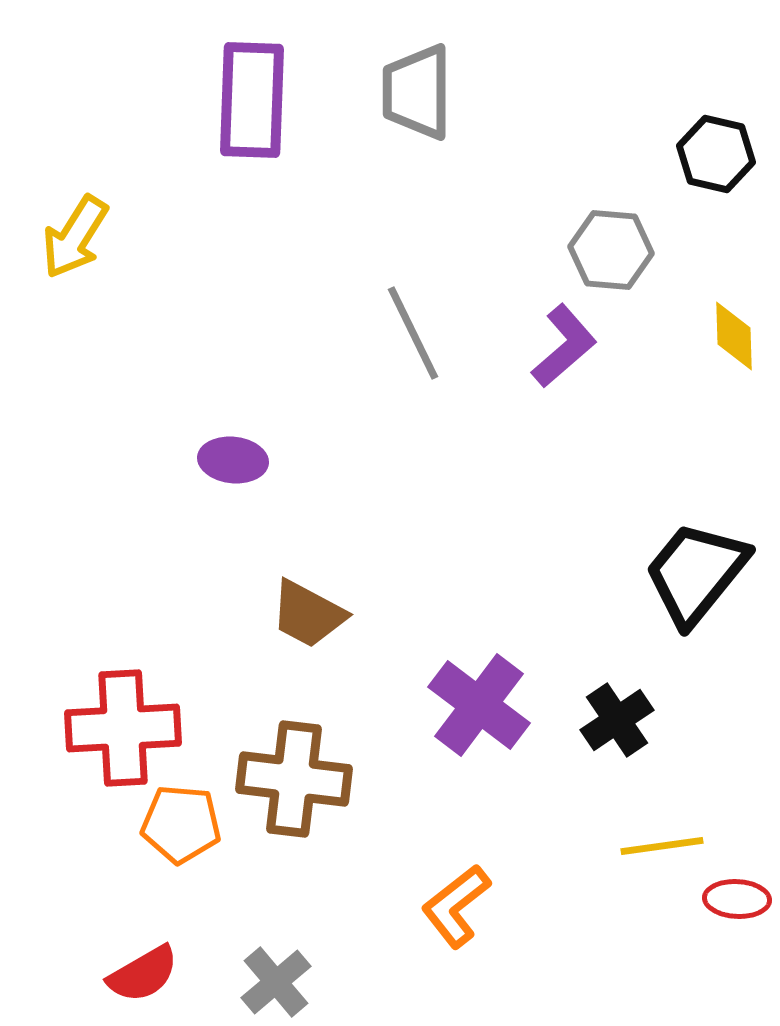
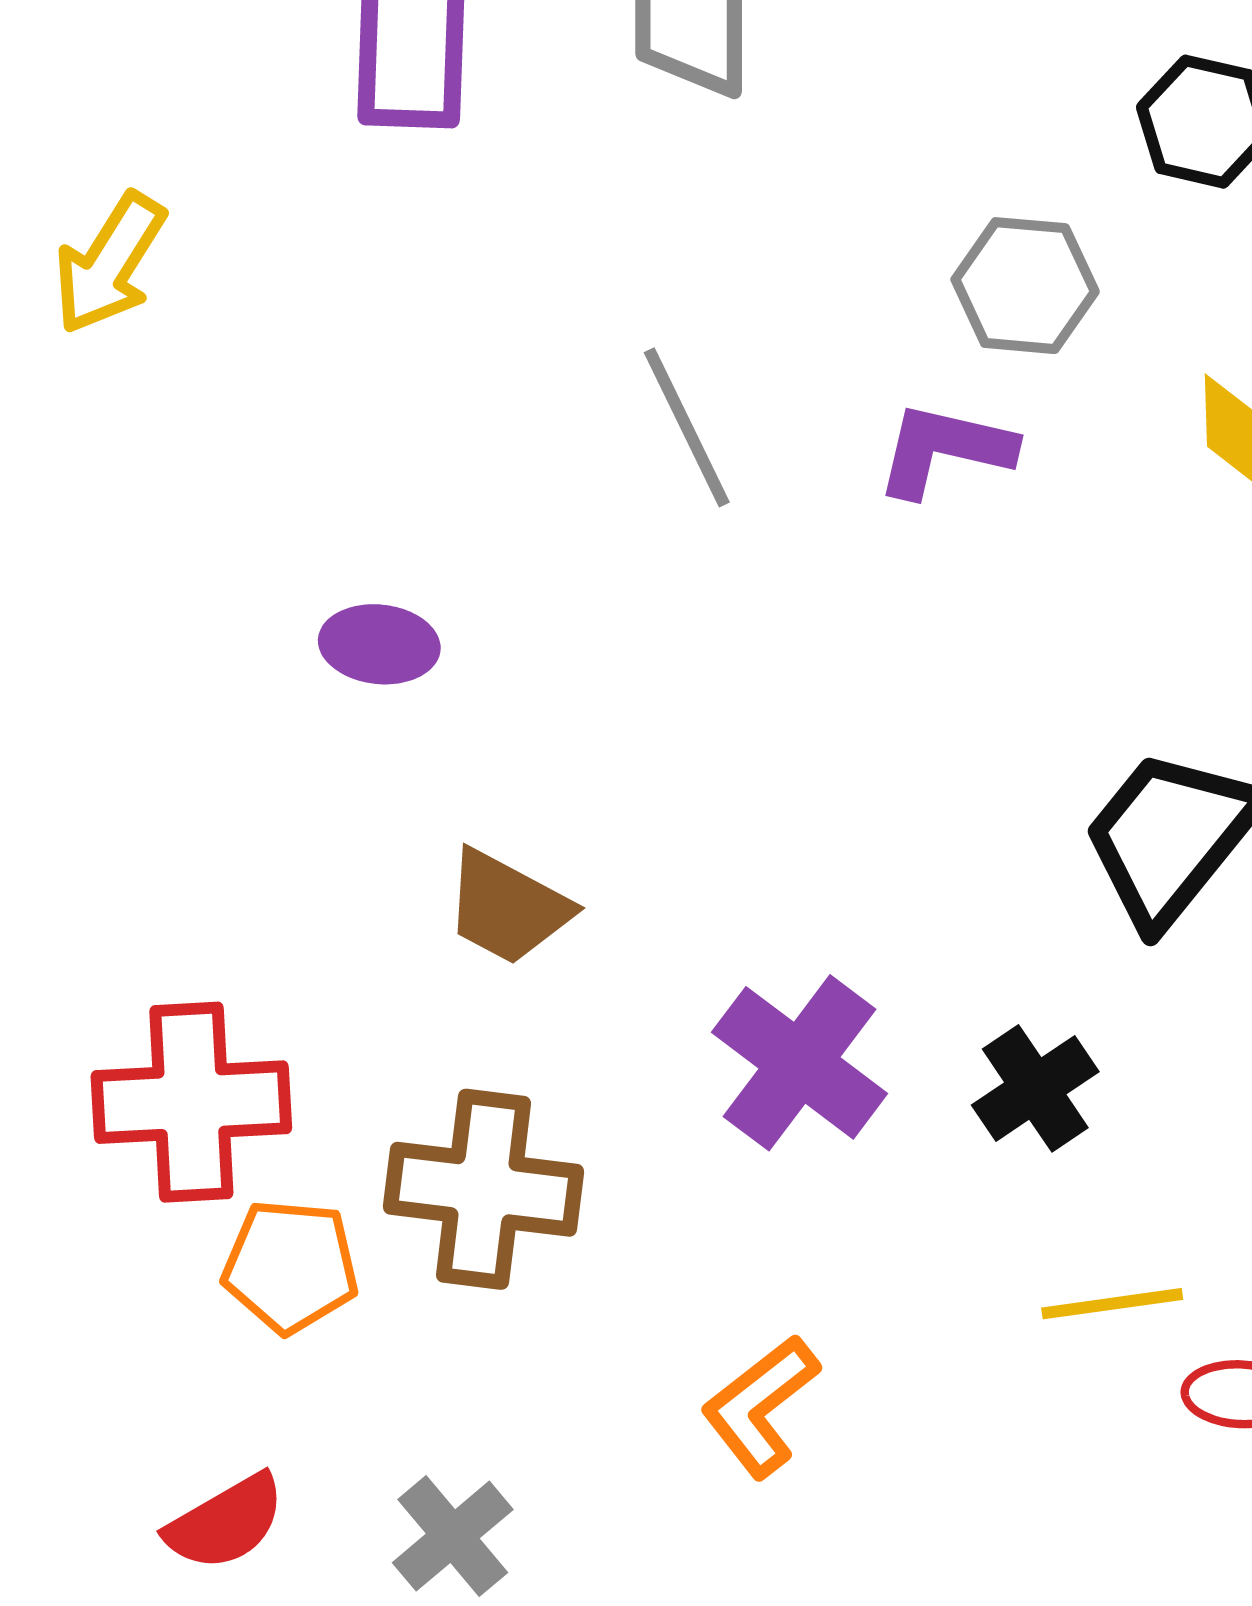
purple L-shape: (564, 346) -> (945, 450), turned -126

